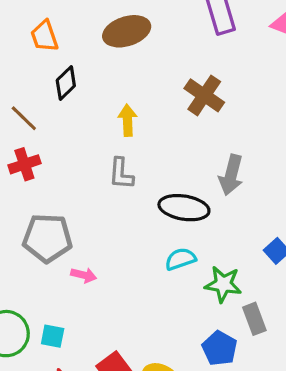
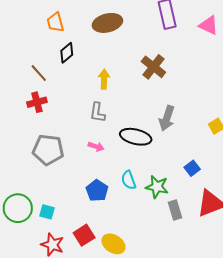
cyan semicircle: (180, 259) -> (129, 180), moved, turned -96
pink arrow: (84, 275) -> (96, 147), moved
blue pentagon: (220, 348) -> (97, 191), moved

